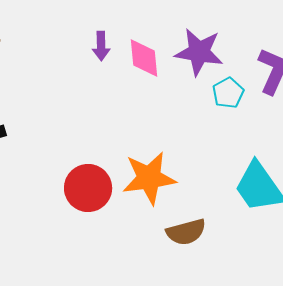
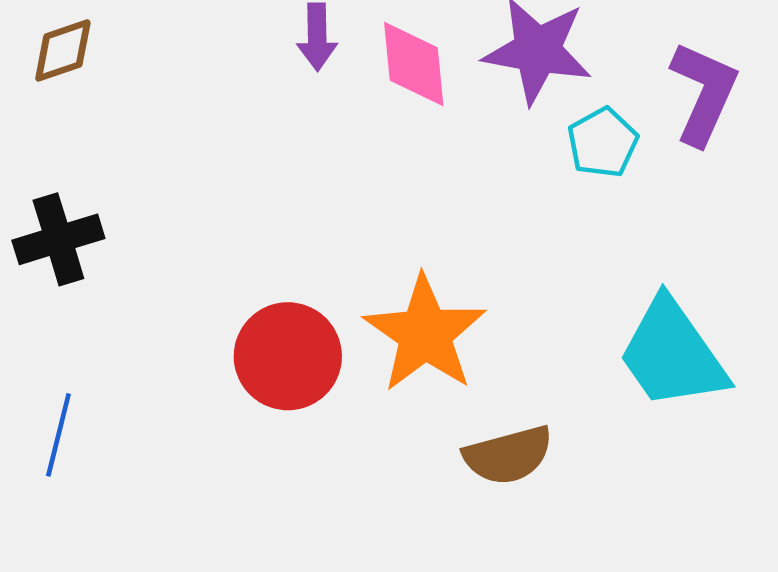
orange star: (149, 178) -> (425, 334), turned -30

